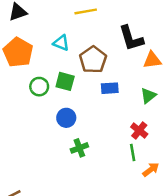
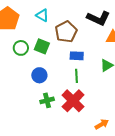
black L-shape: (131, 38) -> (98, 18), turned -55
red cross: (139, 130) -> (73, 101), moved, size x1.6
green line: (133, 153) -> (76, 76), moved

